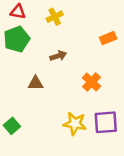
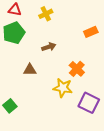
purple square: (106, 122) -> (89, 103), turned 30
yellow star: (75, 124) -> (63, 88), moved

